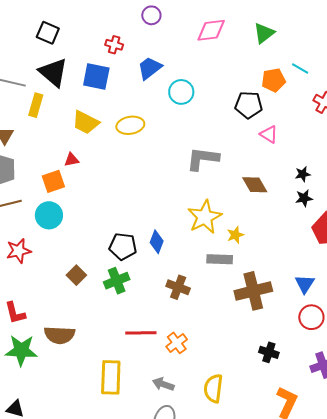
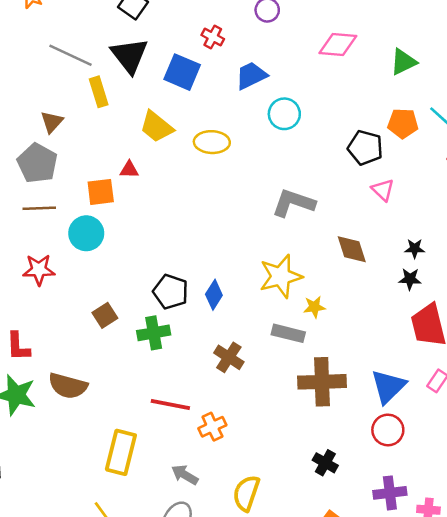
yellow rectangle: (36, 105) -> (99, 92), turned -45
blue triangle: (305, 284) -> (388, 386), size x1.4

